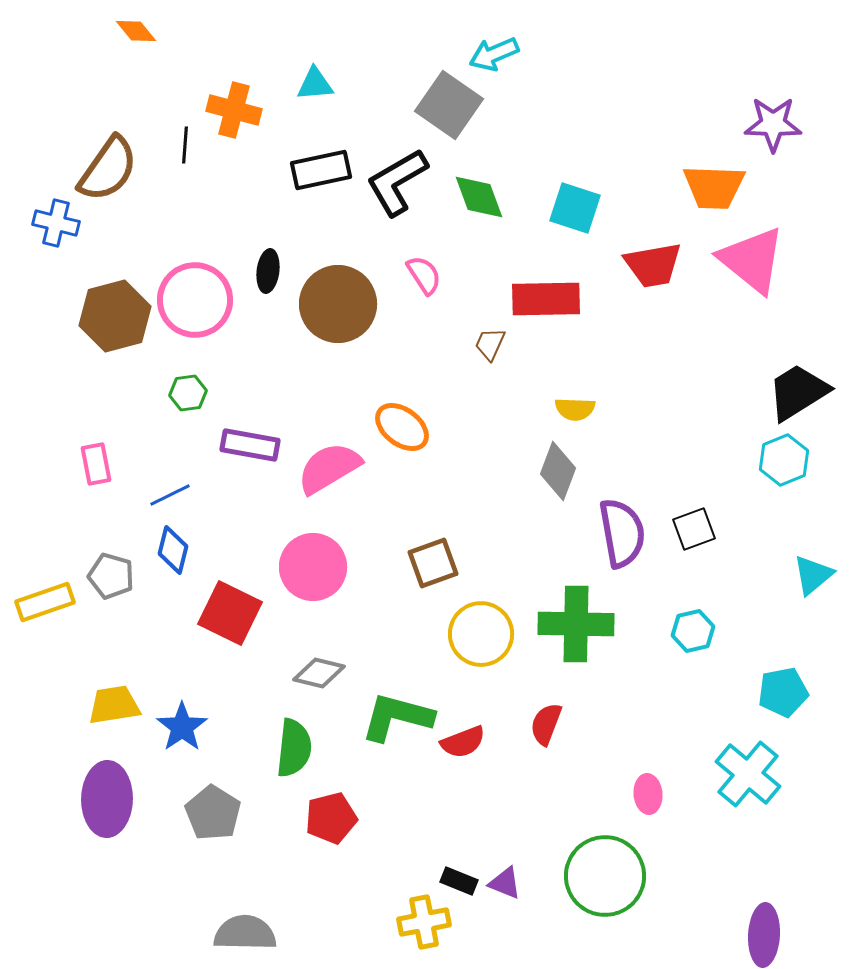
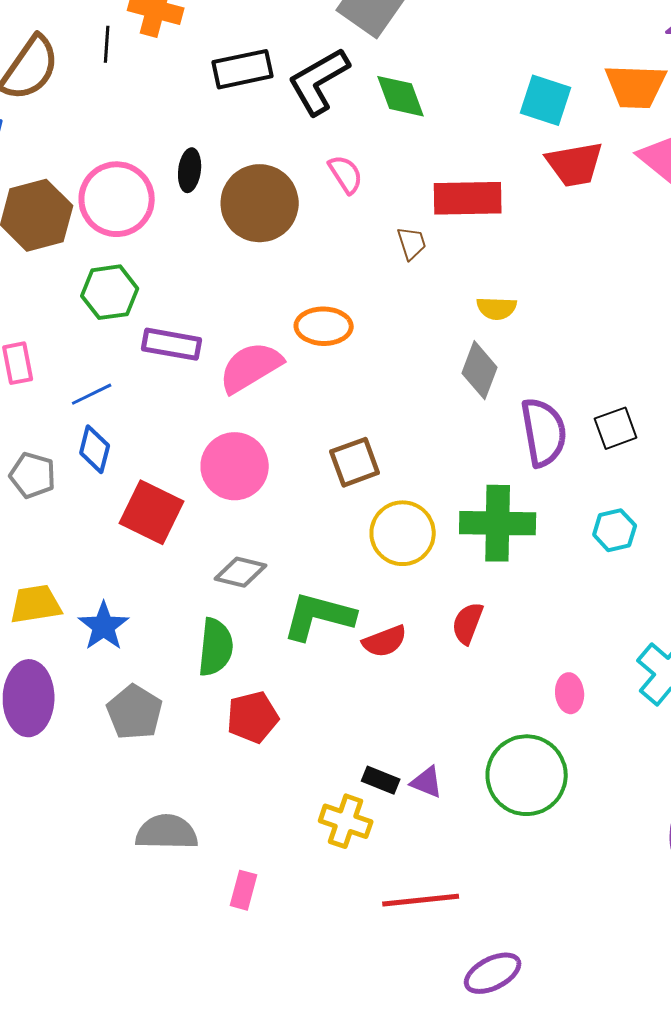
cyan square: (575, 208) -> (546, 100), moved
brown trapezoid: (490, 344) -> (412, 243), turned 138
green hexagon: (188, 393) -> (110, 292), size x1.5
orange ellipse: (402, 427) -> (324, 326), turned -36
yellow cross: (424, 922) -> (346, 821), turned 30

